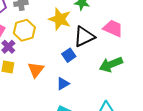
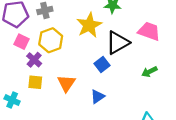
yellow star: (60, 19) -> (89, 25), turned 30
green arrow: (111, 64) -> (149, 72), size x0.6

